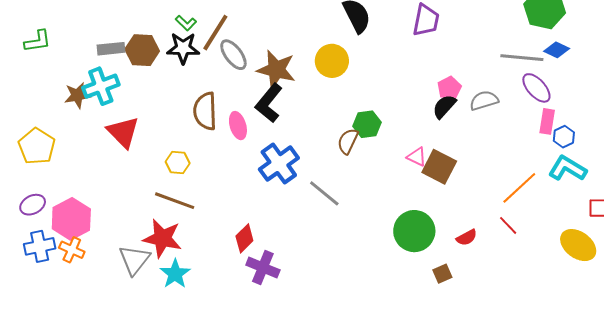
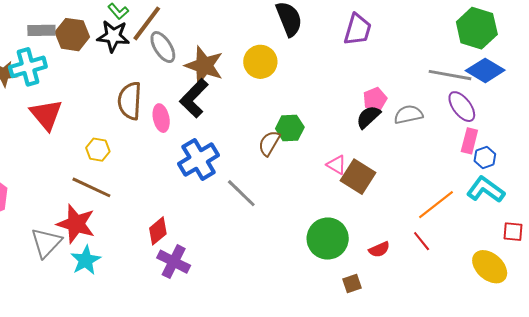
blue diamond: (557, 50) -> (485, 70), size x1.5

